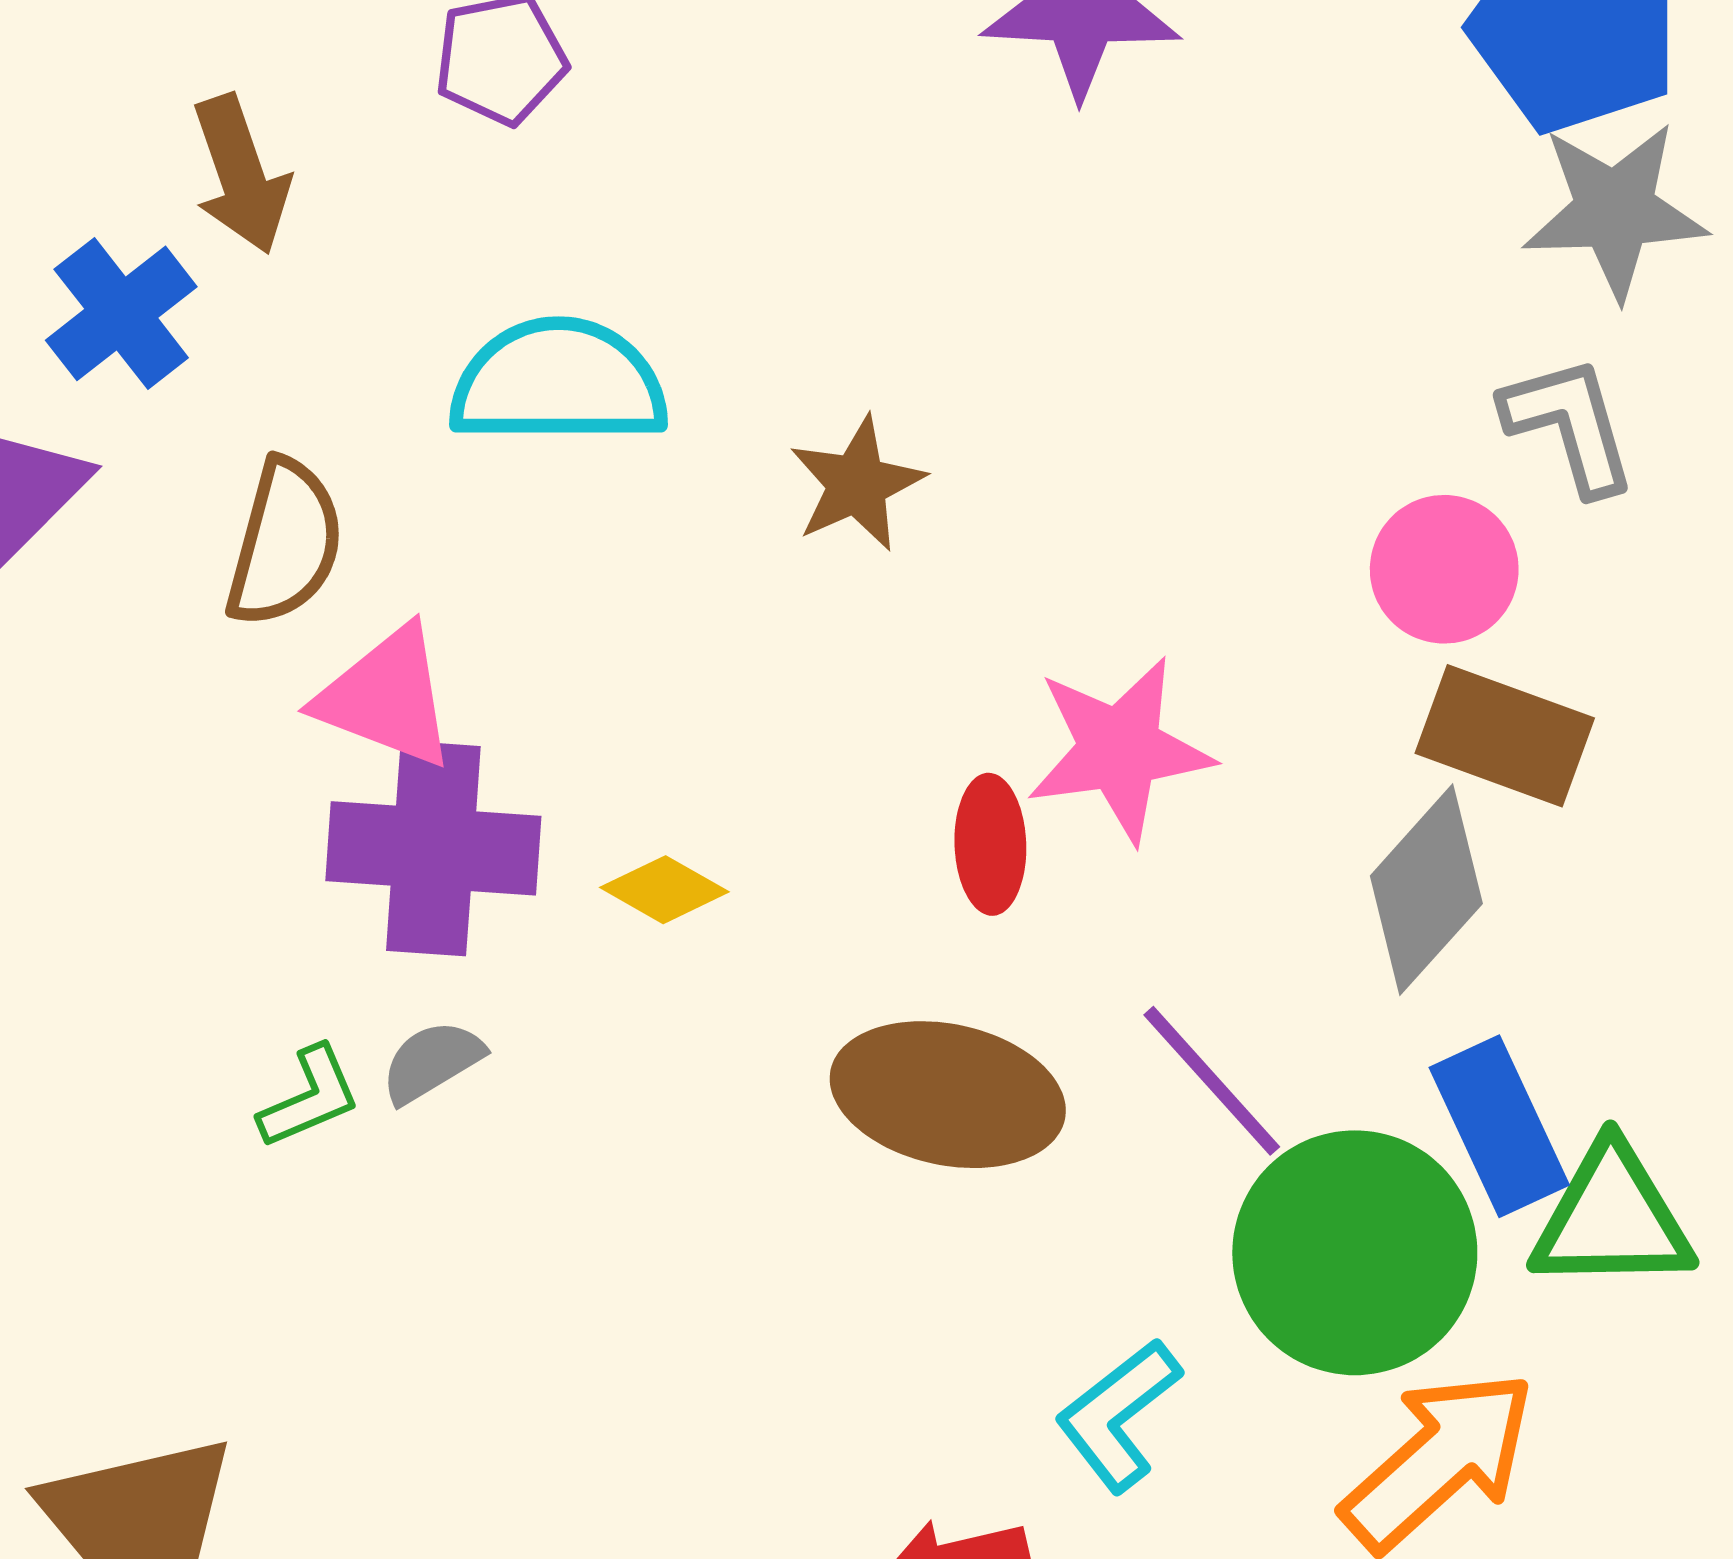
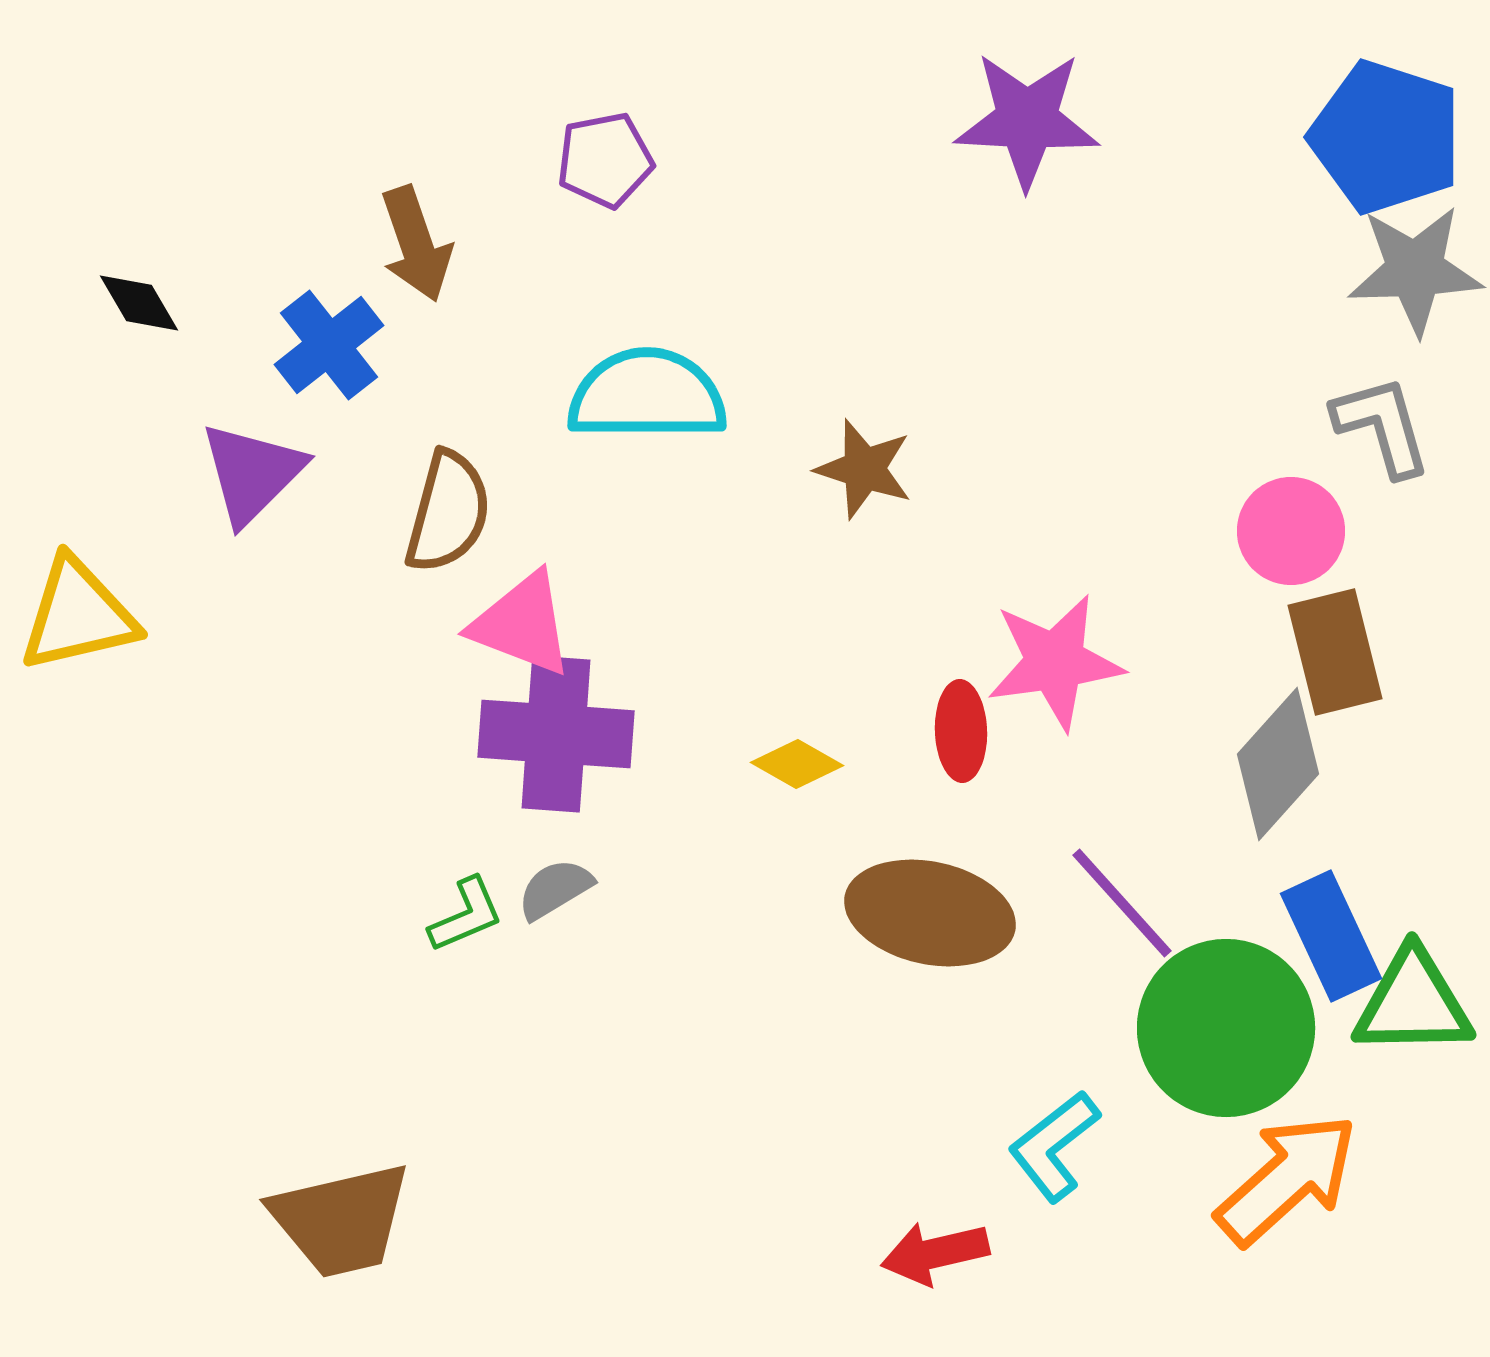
brown star: (857, 484) -> (864, 469), turned -30
brown rectangle: (1505, 736) -> (1335, 652), turned 56
yellow diamond: (664, 890) -> (797, 764), moved

